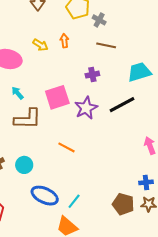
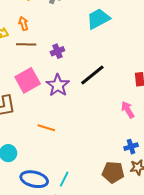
brown line: (106, 45) -> (26, 44), moved
cyan trapezoid: (139, 72) -> (98, 19), moved

